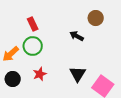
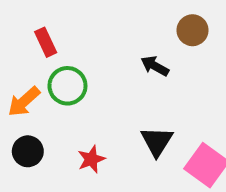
red rectangle: (33, 24) -> (46, 42), moved
red star: (40, 74) -> (91, 159), moved

